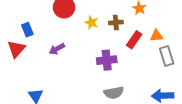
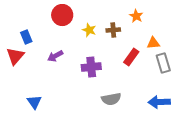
red rectangle: (134, 40) -> (131, 57), moved
purple cross: (107, 60) -> (91, 67), moved

